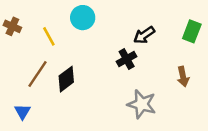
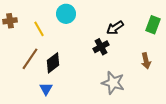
brown cross: (12, 26) -> (10, 21), turned -32
blue triangle: (22, 112) -> (46, 89), moved

